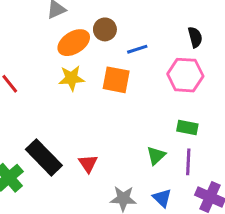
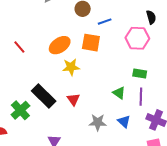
black semicircle: (195, 37) -> (151, 17), moved
orange ellipse: (74, 43) -> (60, 45), moved
yellow star: (71, 78) -> (71, 67), moved
green triangle: (156, 156) -> (119, 93), turned -40

